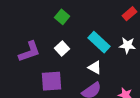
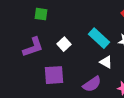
green square: (62, 17) -> (41, 14), moved, turned -32
white triangle: (95, 67) -> (106, 62), moved

